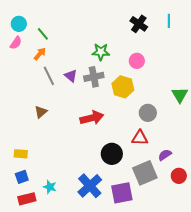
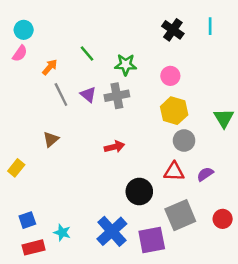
green line: (43, 34) -> (87, 53), moved
yellow hexagon: (123, 87) -> (174, 111), moved
red arrow: (92, 118) -> (114, 147), size x0.7
yellow rectangle: (21, 154) -> (16, 168), moved, turned -56
purple semicircle: (165, 155) -> (205, 174), moved

